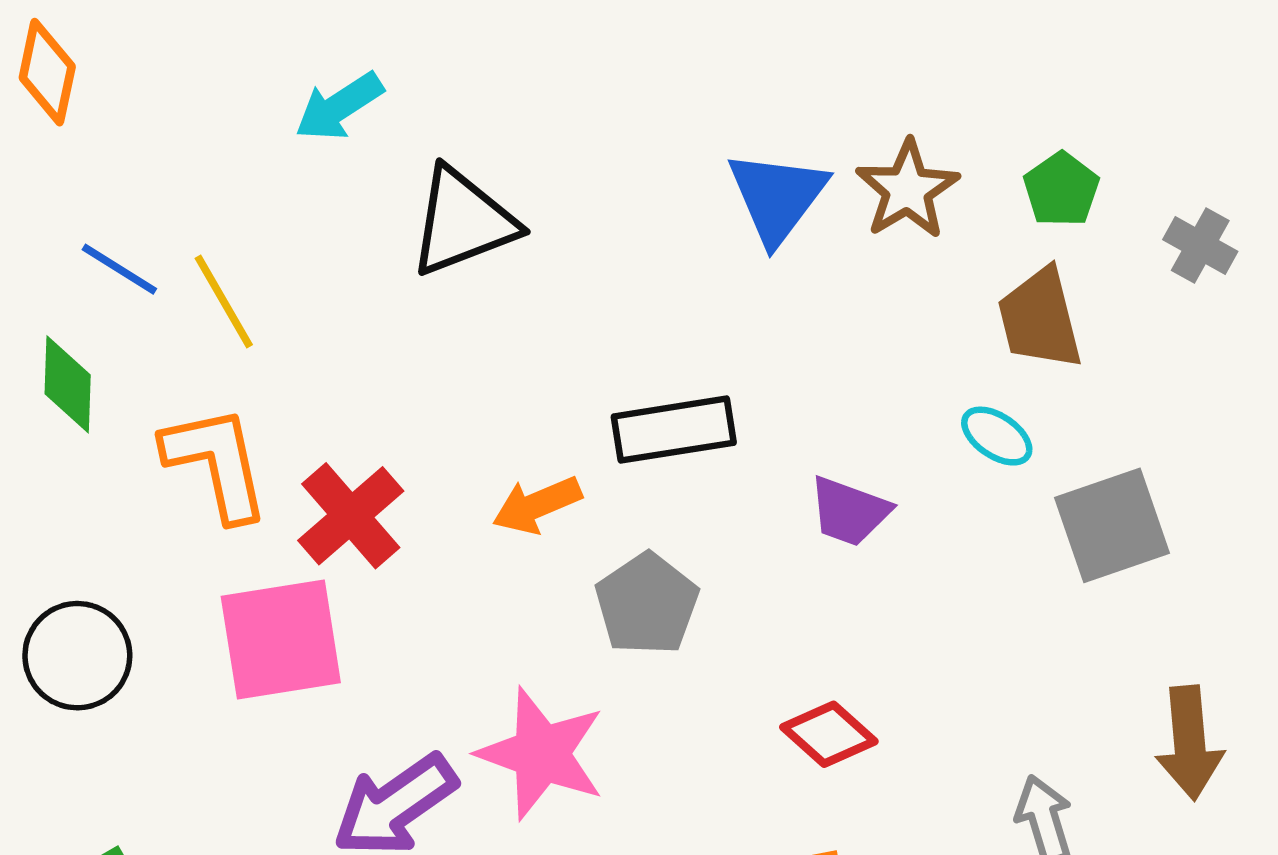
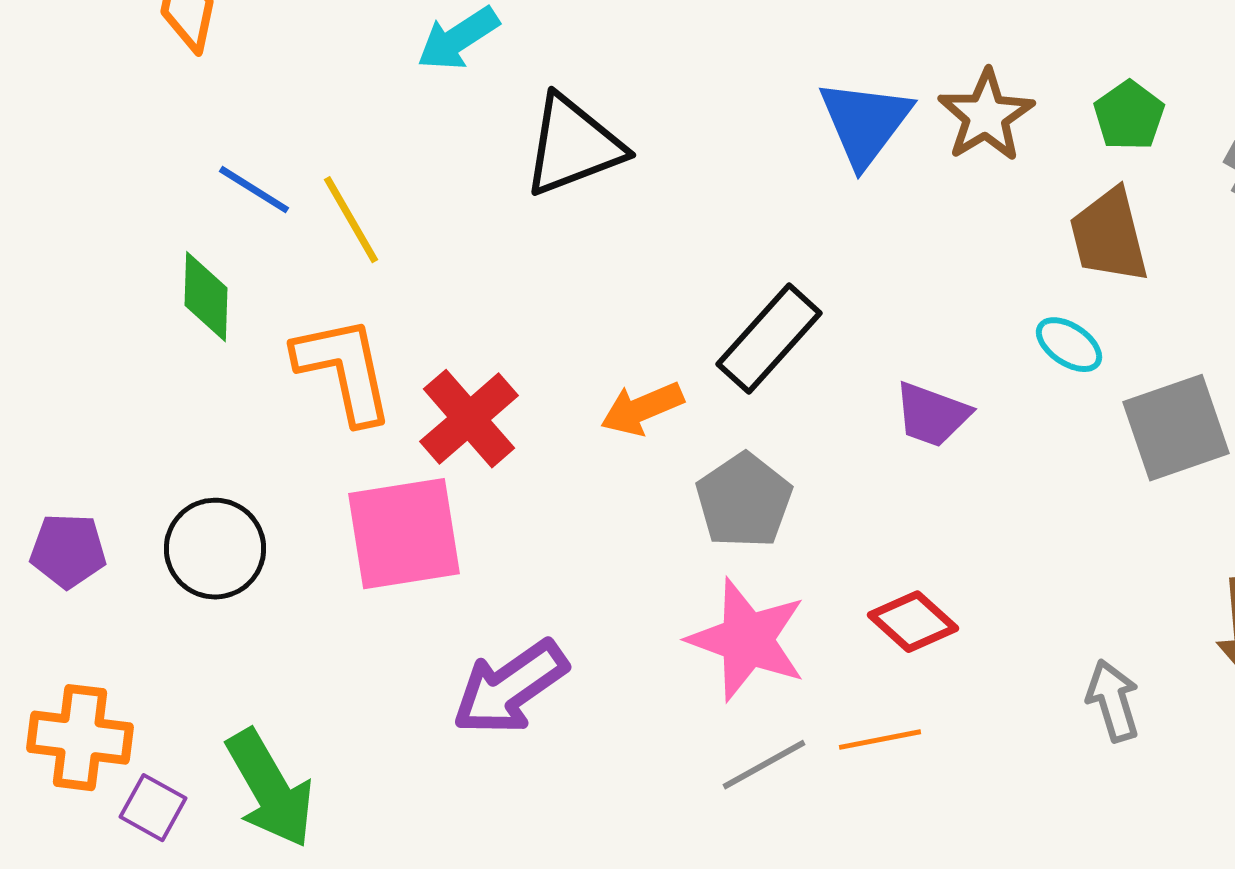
black rectangle: (674, 430) -> (769, 339), turned -39
pink star: (541, 754) -> (747, 640), moved

